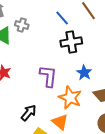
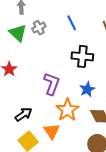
blue line: (62, 18) -> (72, 23), moved
gray cross: (22, 25) -> (39, 28), turned 32

